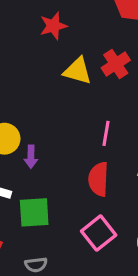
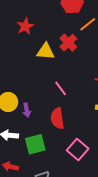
pink line: (106, 133) -> (61, 88), moved, turned -35
red semicircle: (98, 179) -> (57, 118), moved

